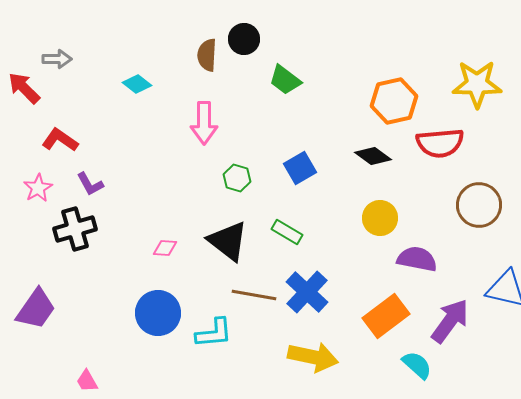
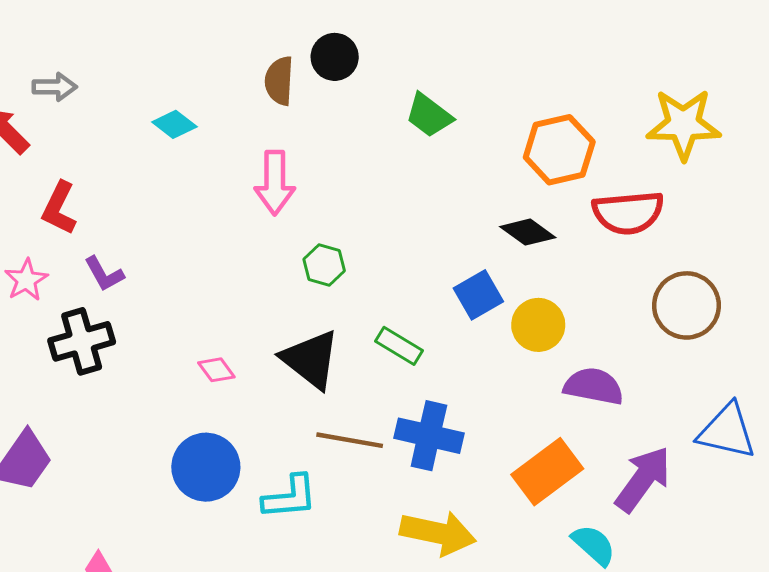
green trapezoid: (285, 80) -> (429, 115), moved
red L-shape: (60, 140) -> (59, 208), turned -99
blue square: (300, 168) -> (478, 295), moved
pink diamond: (165, 248) -> (216, 370), turned 50
blue cross: (307, 292) -> (429, 436), turned -30

